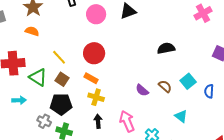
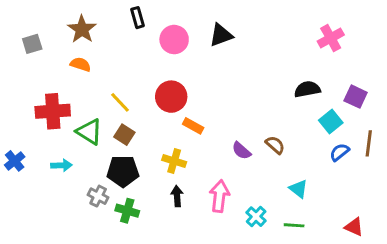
black semicircle: (166, 48) -> (307, 89), moved
orange rectangle: (91, 78) -> (193, 126), moved
cyan square: (188, 81) -> (331, 121), moved
blue semicircle: (209, 91) -> (339, 152), turned 48
pink arrow: (127, 121) -> (219, 196), turned 30

